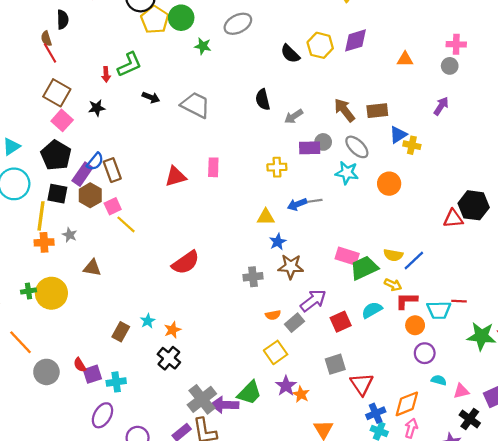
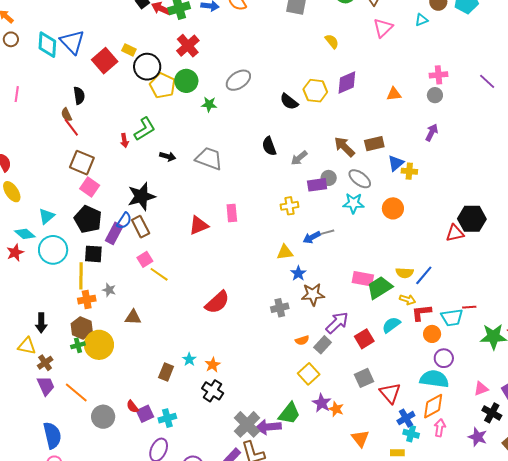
black star: (97, 108) -> (141, 196), moved, size x1.8
brown hexagon: (90, 195) -> (82, 328), moved
cyan semicircle: (439, 380) -> (434, 379), moved, size x2.0

